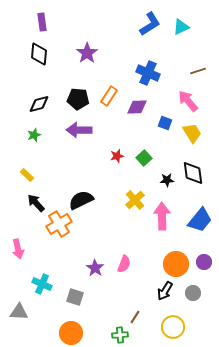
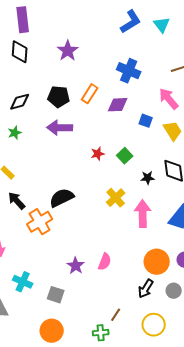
purple rectangle: (42, 22) -> (23, 20), size x1.4
cyan triangle: (181, 27) -> (162, 25), turned -42

